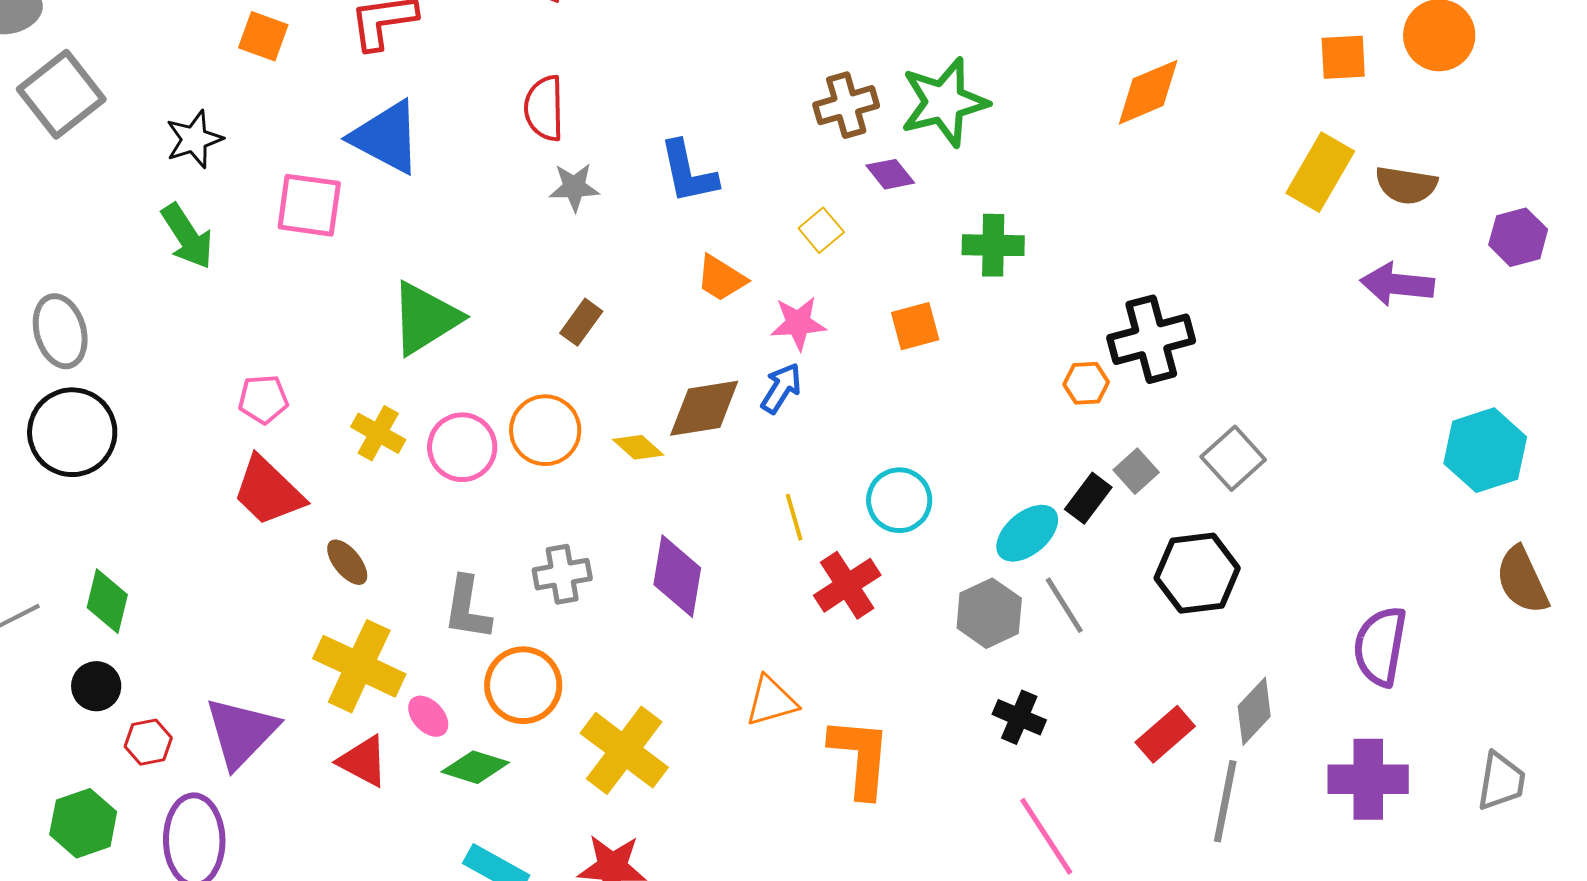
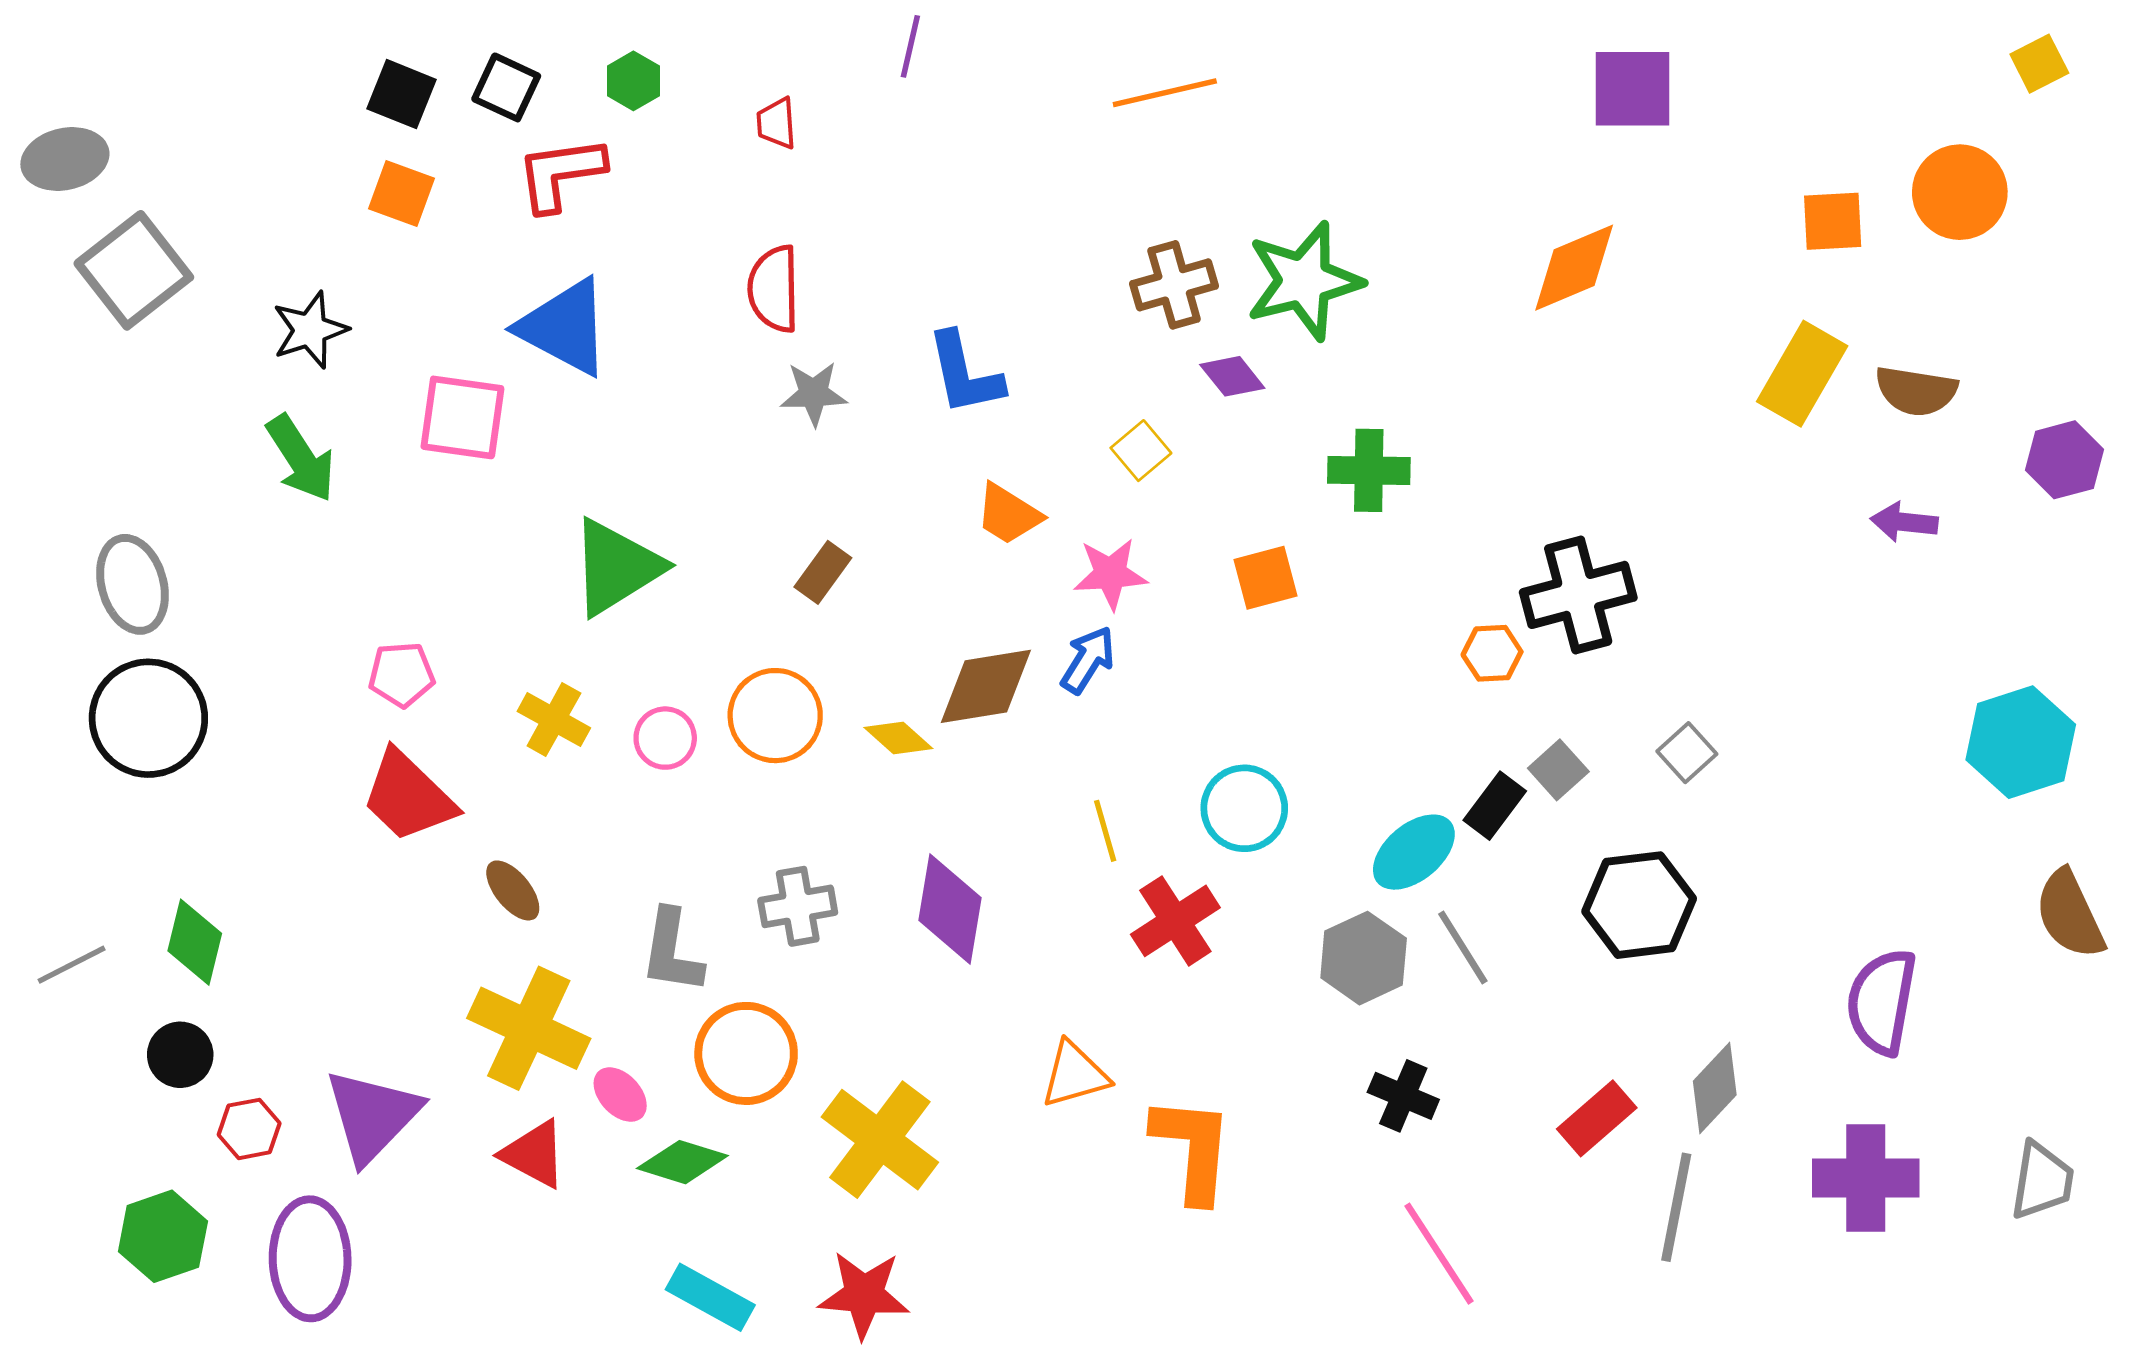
purple arrow: (1397, 284) -> (1904, 522), size x0.7
pink circle: (462, 447) -> (665, 738), size x0.7
gray square: (1233, 458) -> (1687, 753), size x0.7

